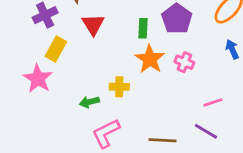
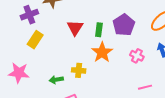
red triangle: (93, 24) -> (75, 28), moved
pink cross: (184, 62) -> (137, 56), moved
pink star: (38, 79) -> (19, 73), moved, turned -30

